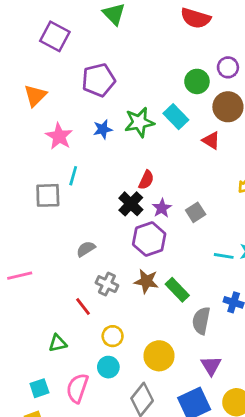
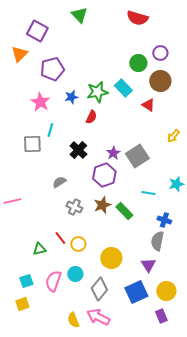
purple pentagon: (98, 80) -> (52, 69), moved
orange triangle: (35, 96) -> (19, 54), moved
red semicircle: (146, 180) -> (91, 117), moved
black cross: (131, 204) -> (78, 150), moved
gray square: (196, 212) -> (137, 156), size x1.6
cyan line: (224, 256) -> (148, 193), moved
brown star: (146, 281) -> (102, 205), turned -30
red line: (83, 307) -> (60, 238), moved
gray semicircle: (201, 321) -> (157, 241), moved
cyan circle: (108, 367) -> (75, 274), moved

